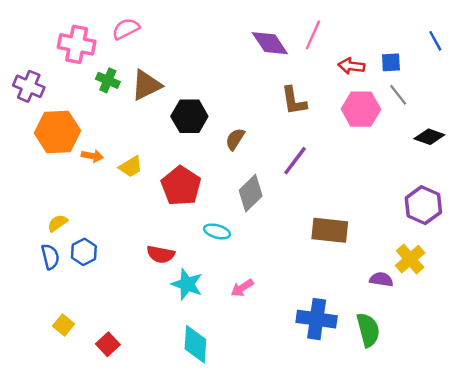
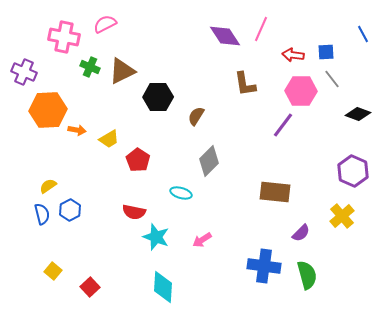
purple line: (295, 161) -> (283, 125), moved
red pentagon: (181, 186) -> (138, 160), moved, size x0.7
purple semicircle: (381, 279) -> (301, 233), moved, turned 126

